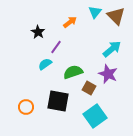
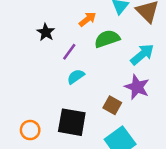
cyan semicircle: (45, 64) -> (76, 77), moved
green semicircle: (73, 72) -> (107, 39), moved

